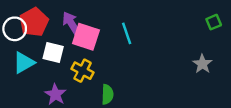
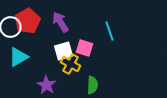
pink square: (86, 37) -> (84, 48), moved, size x0.7
white square: (53, 53) -> (63, 51), moved, turned -30

